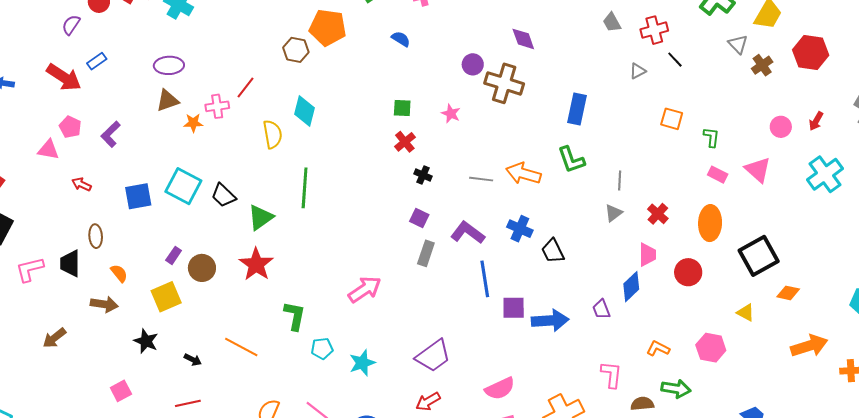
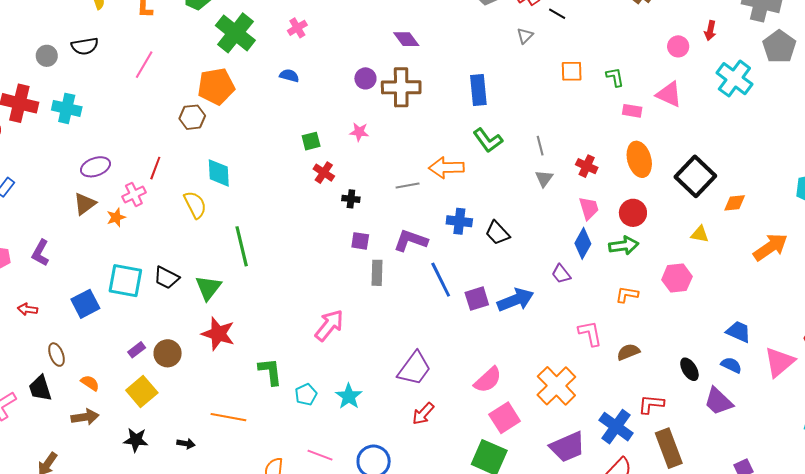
purple ellipse: (169, 65) -> (95, 167), moved
purple rectangle: (174, 255) -> (137, 350), turned 36
green arrow: (676, 389) -> (624, 246), moved

